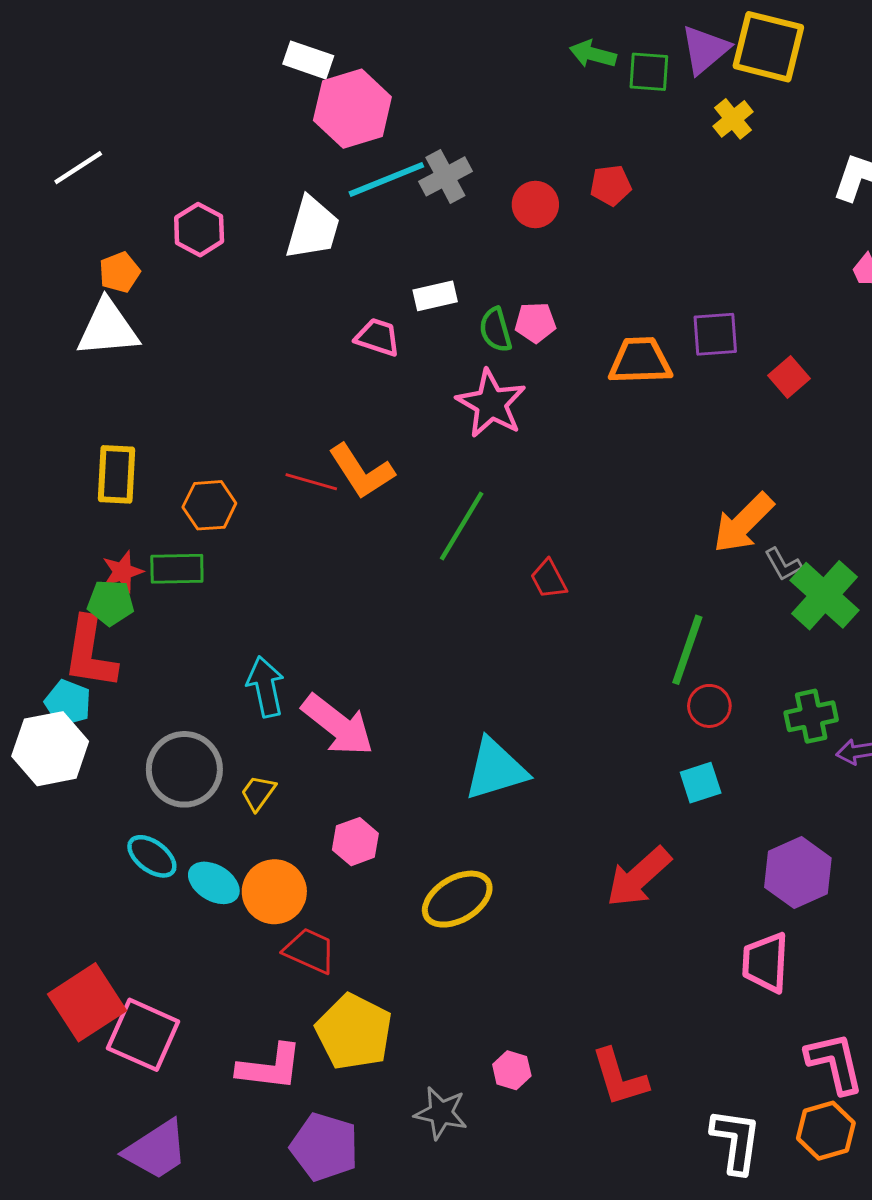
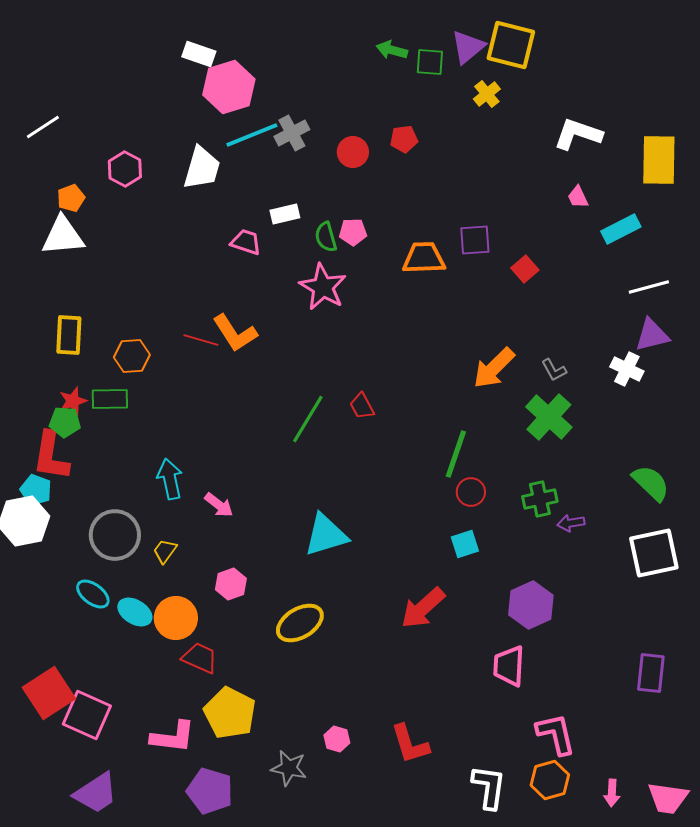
green line: (462, 526) -> (308, 419), moved
gray L-shape: (783, 564) -> (554, 370), moved
pink arrow: (338, 725) -> (219, 505), size x0.6

